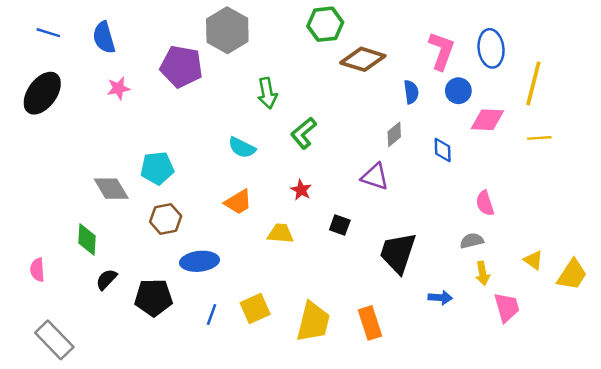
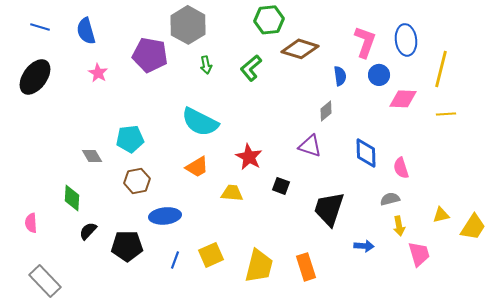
pink star: (118, 88) -> (98, 73), turned -30
green arrow: (267, 93) -> (206, 65), moved, size x0.7
green L-shape: (304, 133) -> (251, 68), moved
cyan semicircle: (242, 148) -> (200, 122), size x1.6
blue diamond: (443, 150) -> (366, 153), moved, size x1.4
gray diamond: (111, 189) -> (92, 156), size x0.7
red star: (301, 190) -> (249, 157), size x1.5
yellow triangle: (533, 260) -> (441, 215), turned -48

